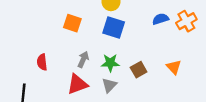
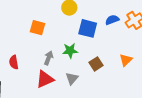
blue square: (114, 28) -> (88, 28), moved
green star: (110, 63) -> (70, 51), moved
orange triangle: (174, 67) -> (126, 60), turned 32

